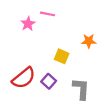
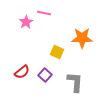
orange star: (89, 41) -> (82, 38), size x1.5
red semicircle: (24, 78) -> (22, 72), size x0.7

